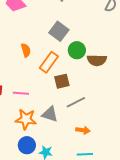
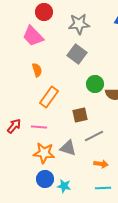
gray square: (59, 31) -> (77, 54), moved
orange semicircle: (26, 50) -> (37, 70), moved
orange rectangle: (49, 62) -> (49, 97), moved

